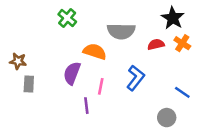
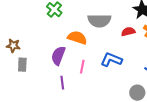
blue L-shape: (136, 78) -> (111, 60), turned -105
purple line: (86, 106) -> (62, 83), moved

